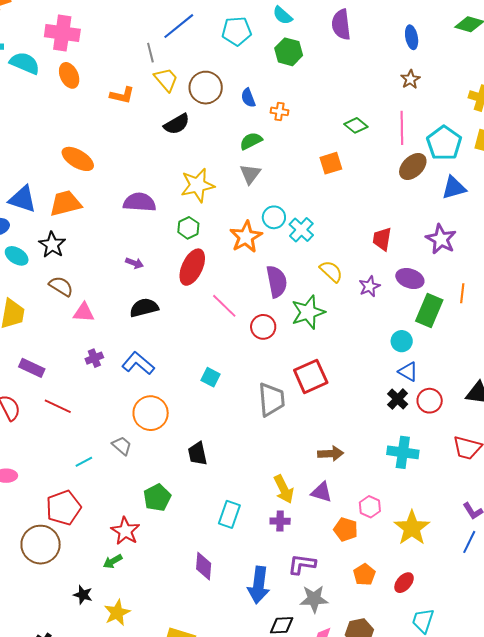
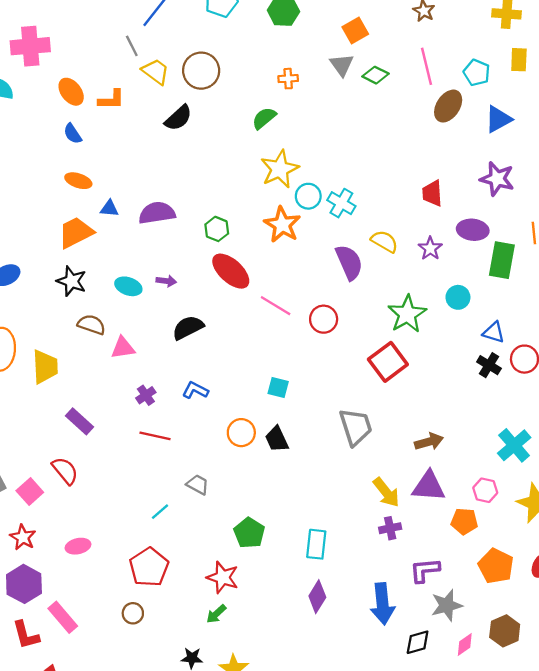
orange ellipse: (69, 75) -> (71, 92), moved
blue semicircle: (248, 98) -> (73, 134), moved
cyan pentagon: (444, 143) -> (477, 73), size x0.7
orange ellipse: (78, 159) -> (78, 181), size x0.7
orange square: (331, 163) -> (355, 31), moved
gray triangle: (250, 174) -> (342, 65), moved
yellow star: (198, 185) -> (280, 169), moved
blue triangle: (23, 199) -> (109, 208), moved, size x0.6
cyan ellipse: (17, 256) -> (128, 286), moved
red ellipse: (192, 267) -> (231, 271), turned -60
purple semicircle: (277, 282) -> (349, 262), moved
green star: (308, 312) -> (407, 314), moved
cyan circle: (402, 341) -> (458, 297), moved
blue L-shape: (138, 363) -> (195, 390), size x0.7
purple rectangle: (32, 368) -> (80, 421), turned 30
gray trapezoid: (271, 399) -> (356, 427), moved
red line: (58, 406) -> (155, 436), moved
orange circle: (151, 413) -> (241, 433), moved, size x0.7
cyan cross: (403, 452) -> (514, 445), moved, turned -36
black trapezoid: (197, 454) -> (277, 439), moved
purple triangle: (322, 492) -> (429, 486), size x1.4
cyan rectangle: (229, 514) -> (316, 544), moved
brown circle: (41, 545) -> (133, 613), size x0.5
purple diamond: (204, 566) -> (317, 597), turned 40
orange pentagon: (364, 575) -> (496, 566), size x1.4

